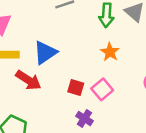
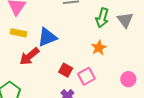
red arrow: (28, 80) -> (29, 56), turned 95

